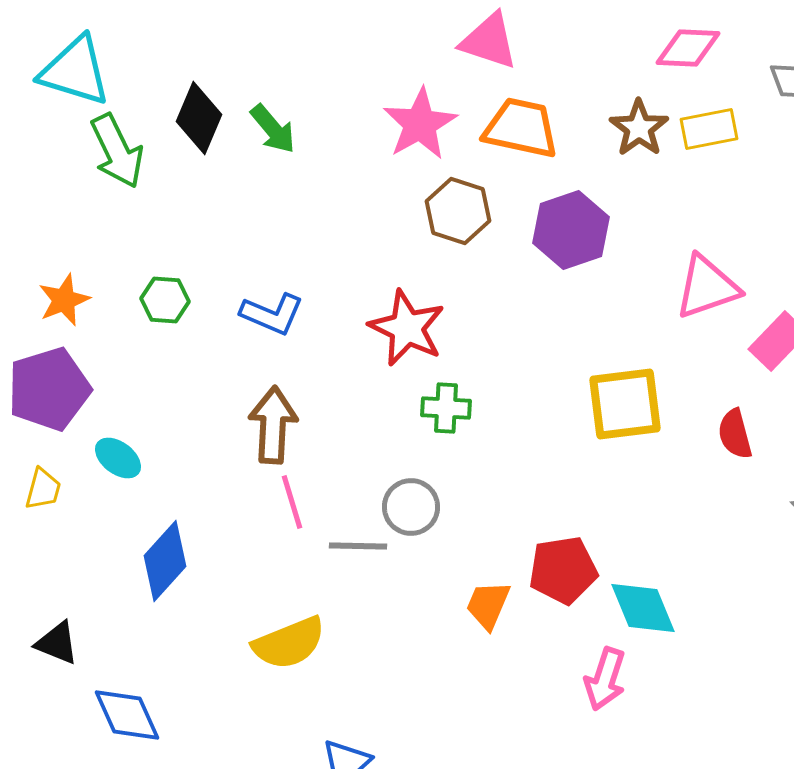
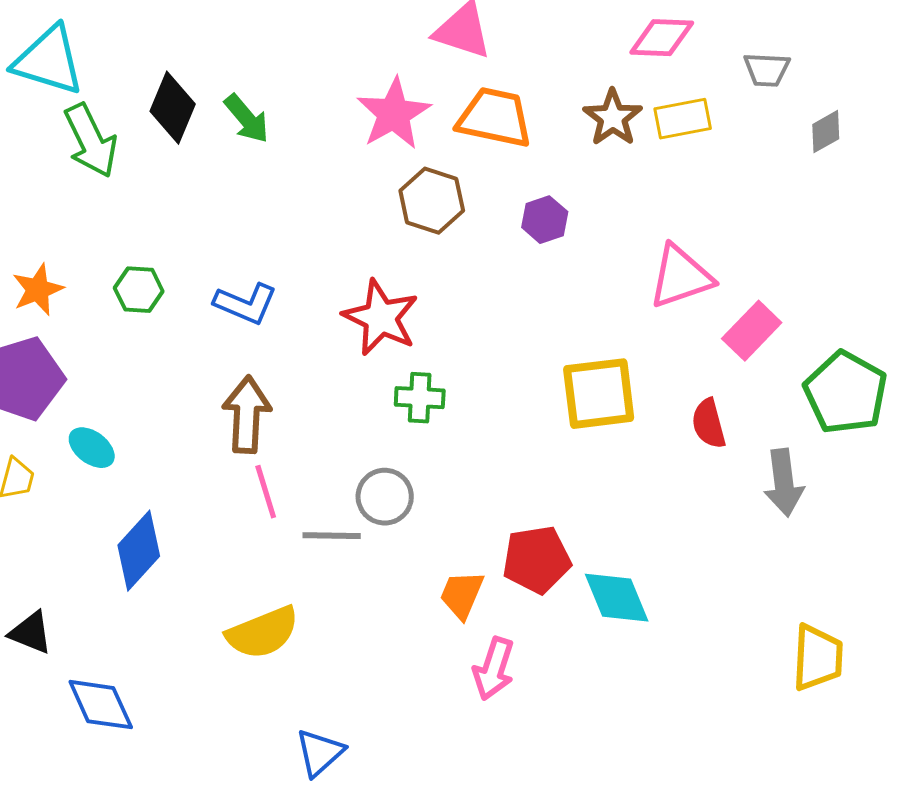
purple hexagon: (571, 230) -> (545, 220), size x0.6
pink arrow: (605, 679) -> (494, 669), moved

